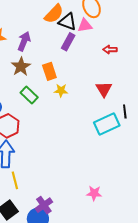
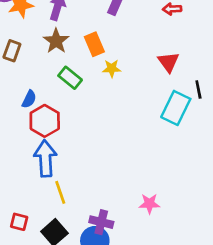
cyan rectangle: (107, 124) -> (176, 108), turned -35
pink star: (94, 193) -> (149, 204), moved
purple cross: (44, 205) -> (101, 222), turned -36

